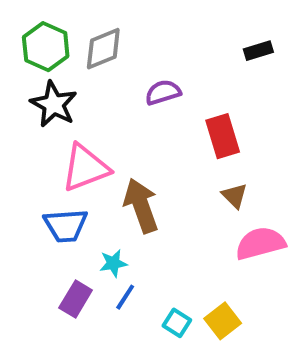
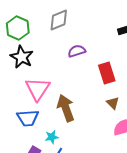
gray diamond: (103, 49) -> (59, 20), moved
pink triangle: (85, 168) -> (38, 89), turned -36

